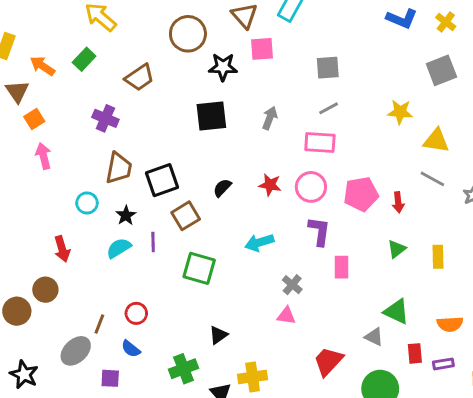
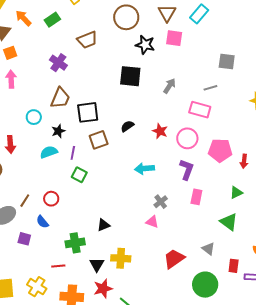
gray square: (328, 68) -> (227, 62), moved
green square: (199, 268) -> (79, 175), moved, size x0.7
green triangle: (396, 312) -> (229, 222), moved

